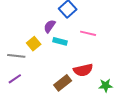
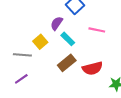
cyan rectangle: (60, 41) -> (68, 39), turned 32
brown rectangle: (63, 83) -> (67, 63), moved

